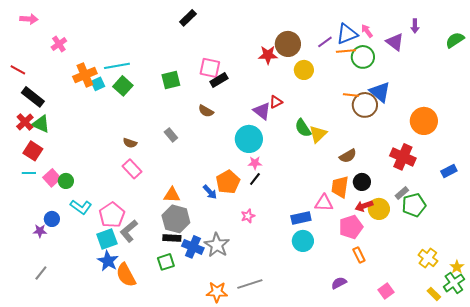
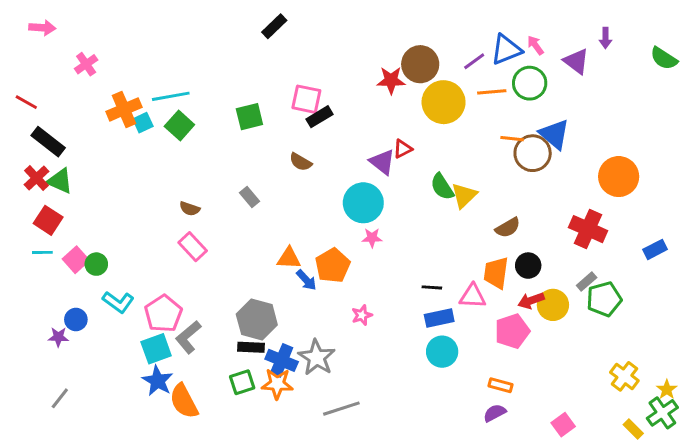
green semicircle: (455, 40) -> (664, 58), turned -114
orange line: (346, 51) -> (492, 92), moved
yellow circle: (304, 70) -> (444, 102), size x1.5
black line: (255, 179) -> (432, 287), moved, turned 56
orange triangle: (172, 195) -> (289, 258), moved
orange rectangle: (359, 255) -> (500, 385), moved, turned -49
gray line: (250, 284) -> (341, 409), moved
orange star: (217, 292) -> (277, 384), moved

